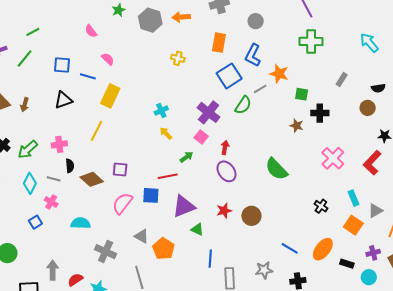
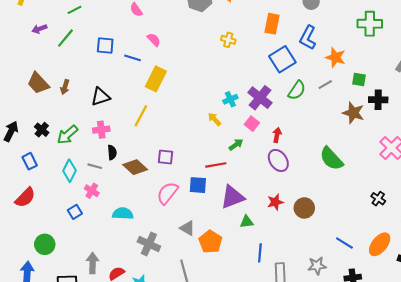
gray line: (260, 89) -> (325, 85), moved
black triangle: (63, 100) -> (101, 97), moved
cyan cross: (161, 111) -> (230, 99), moved
brown star: (297, 126) -> (353, 113), size x1.5
green triangle: (197, 229) -> (247, 222), turned -32

